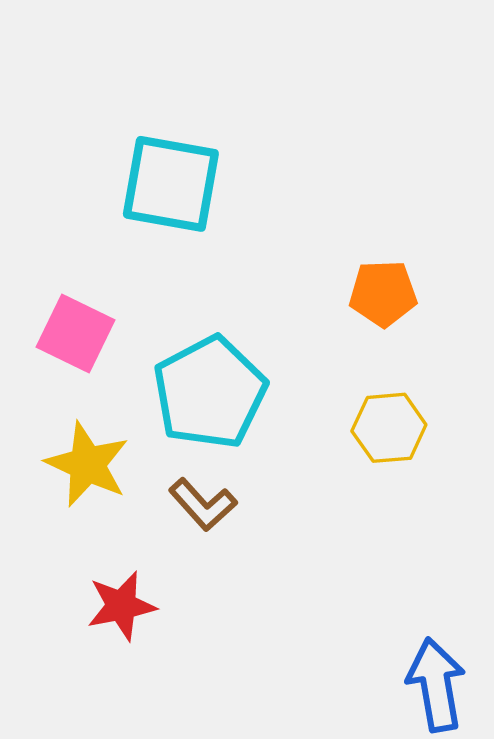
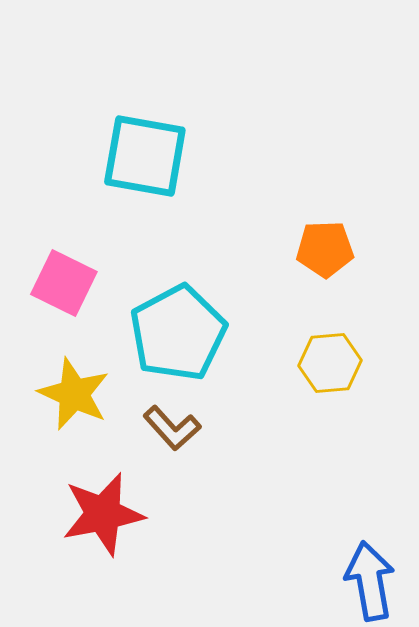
red star: (121, 606) -> (103, 514), size x1.4

